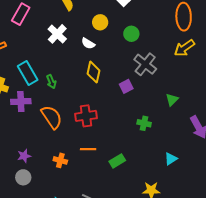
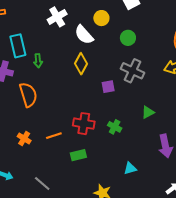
white semicircle: (88, 43) -> (84, 35), size x1.5
gray cross: (145, 64) -> (132, 71), turned -30
red cross: (86, 116) -> (84, 124), moved
orange line: (88, 149) -> (54, 136), turned -35

